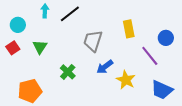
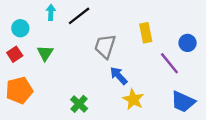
blue arrow: (105, 67) -> (119, 76), turned 84
green cross: (68, 72) -> (79, 104), moved
yellow star: (126, 80) -> (133, 99), moved
orange pentagon: (30, 91) -> (19, 90), moved

